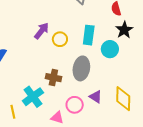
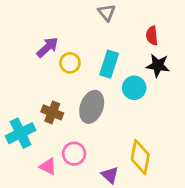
black star: (124, 30) -> (158, 65), turned 30
purple triangle: (96, 97) -> (110, 175), moved

